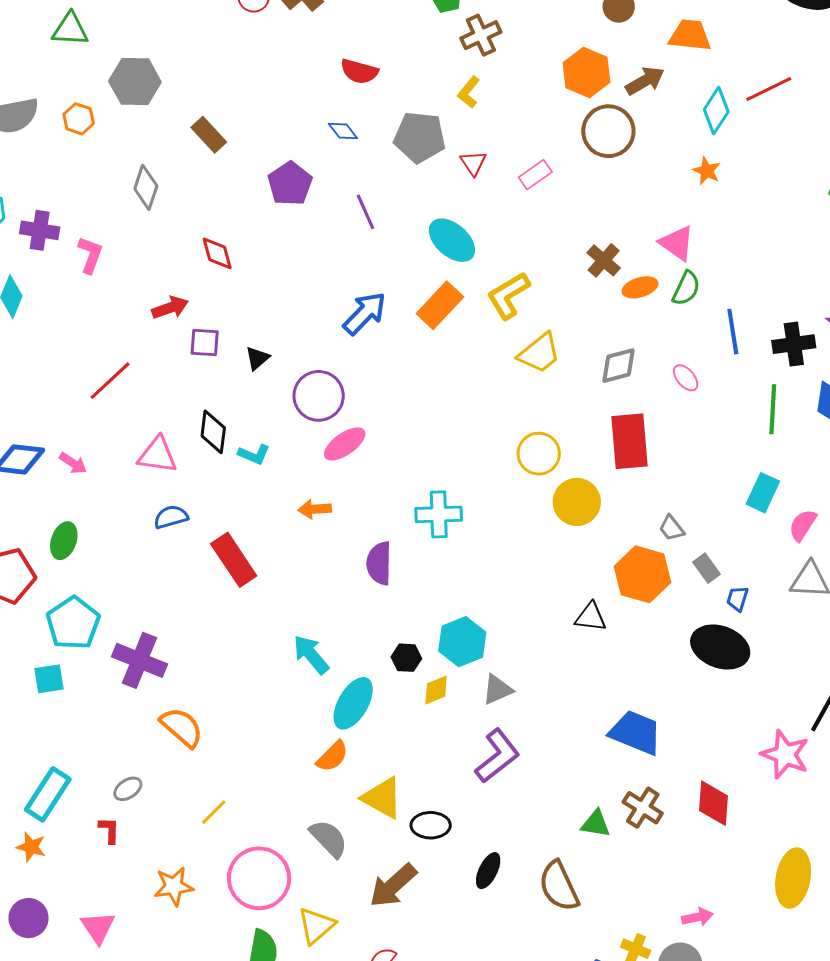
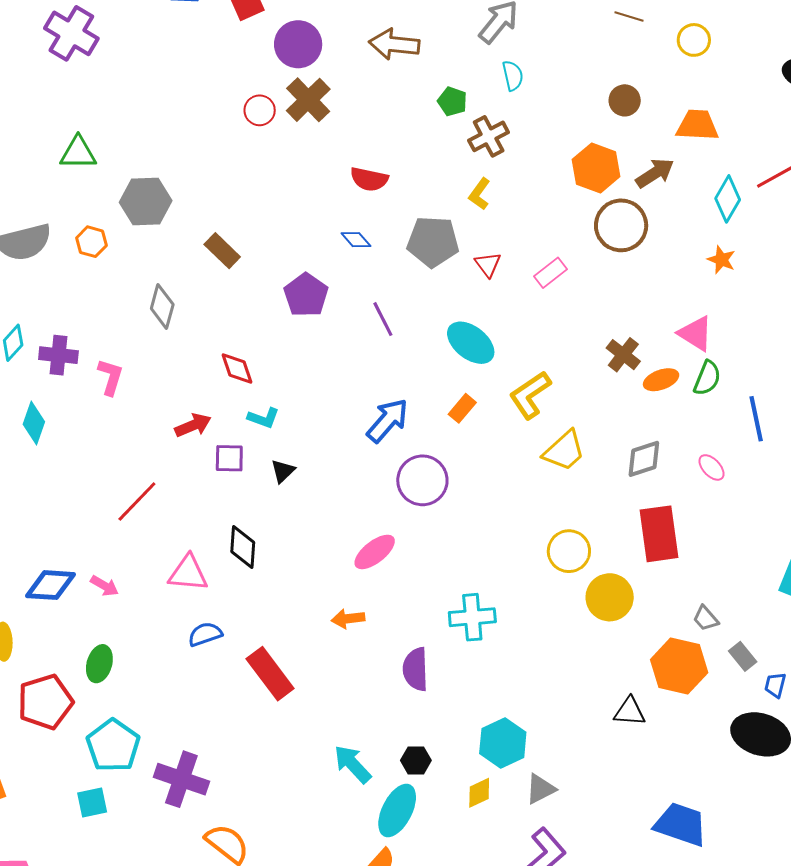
orange rectangle: (440, 305) -> (462, 408), size x0.6
purple circle: (319, 396) -> (422, 480), moved
cyan L-shape: (254, 454) -> (263, 418), moved
black hexagon: (406, 658) -> (416, 760), moved

